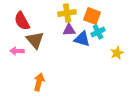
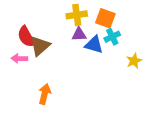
red semicircle: (22, 21) -> (26, 37), moved
brown triangle: (35, 40) -> (40, 46), turned 30

